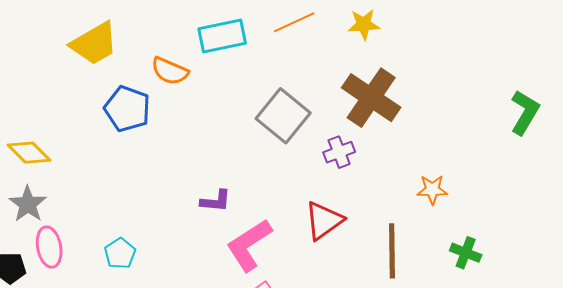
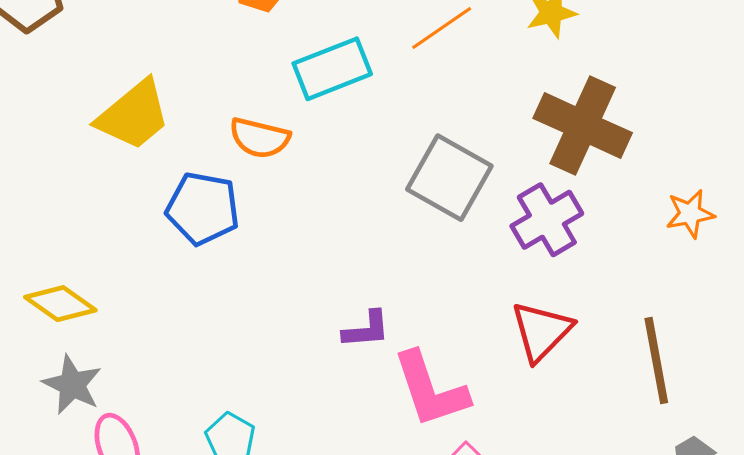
purple cross: (339, 152) -> (547, 220), size x1.4
orange star: (432, 190) -> (690, 214), moved
pink L-shape: (249, 245) -> (430, 390), turned -66

